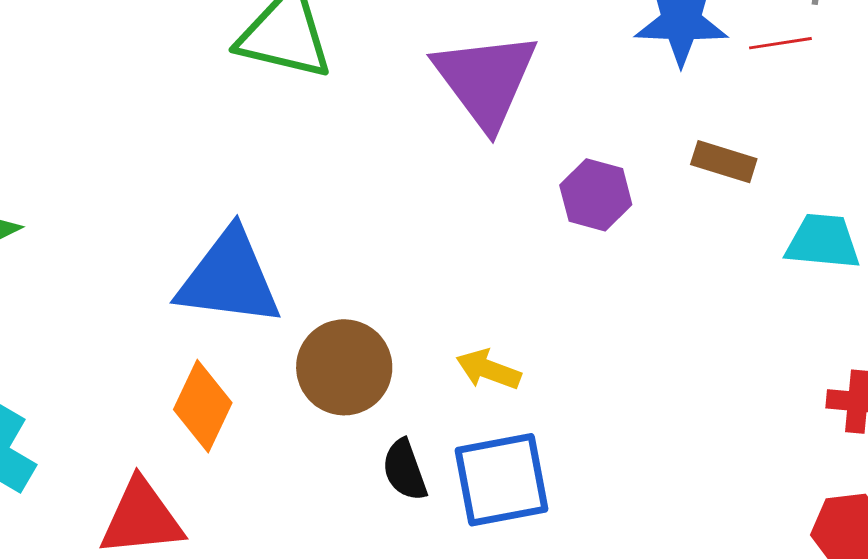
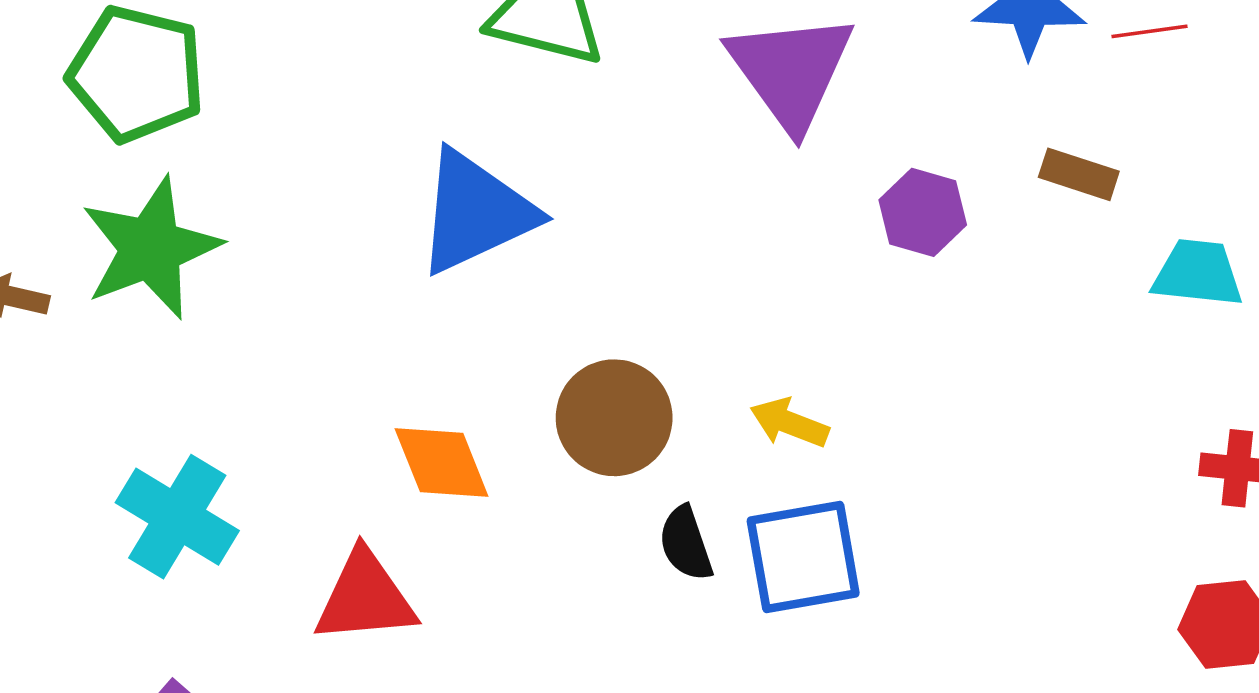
blue triangle: (229, 278) -> (476, 212), moved, turned -33
orange diamond: (203, 406) -> (442, 462), turned -48

